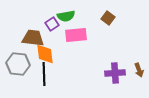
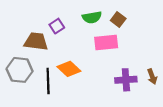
green semicircle: (66, 16) -> (92, 17), moved
pink rectangle: (76, 35) -> (106, 43), moved
orange diamond: (45, 54) -> (69, 69), moved, turned -40

